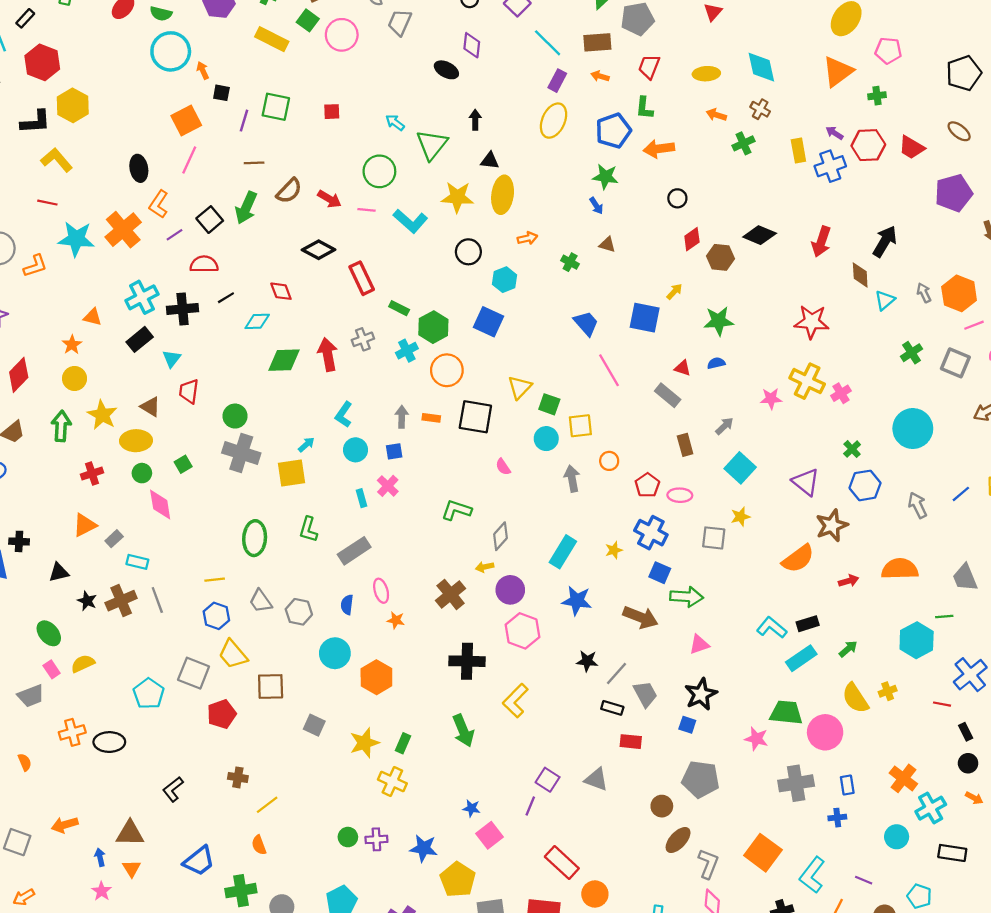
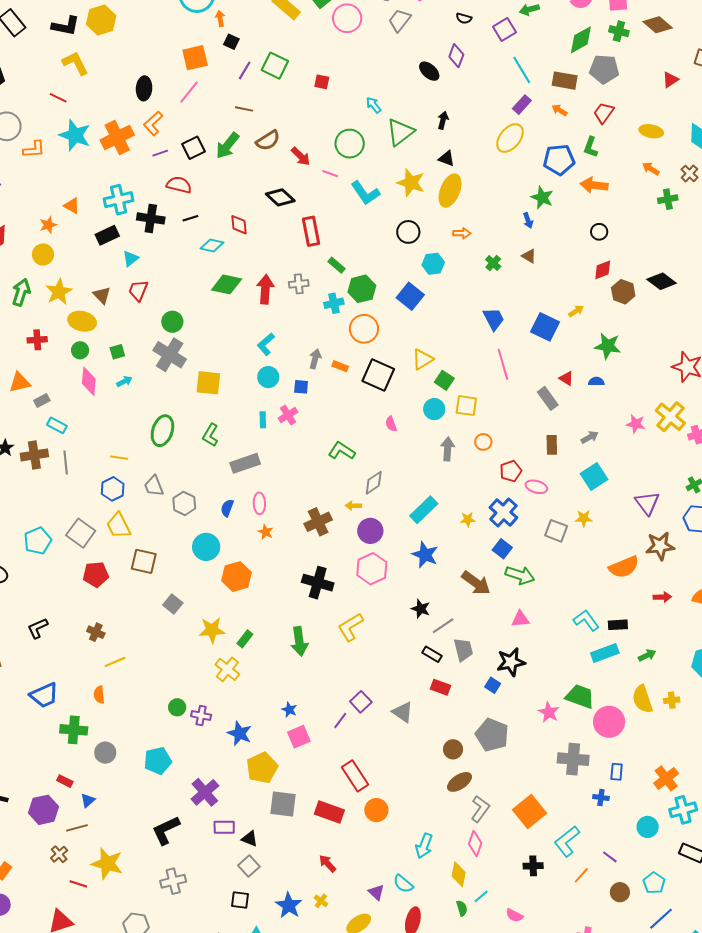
cyan arrow: (306, 445) -> (124, 381), moved

